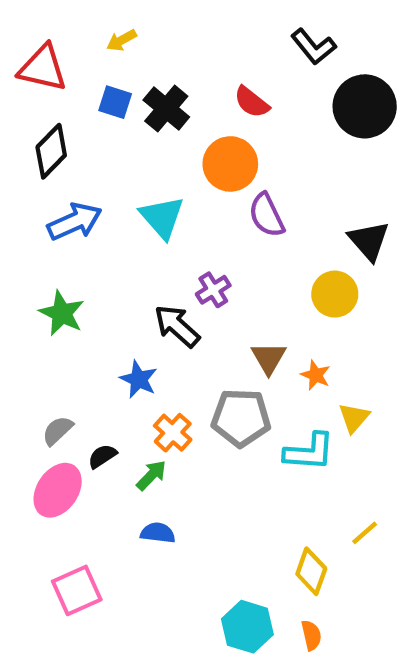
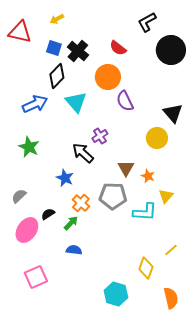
black L-shape: (313, 47) -> (147, 22), turned 100
black diamond: (51, 151) -> (57, 76), moved
gray semicircle: (58, 431) -> (19, 196), moved
orange semicircle: (311, 635) -> (171, 298), moved, size x1.5

